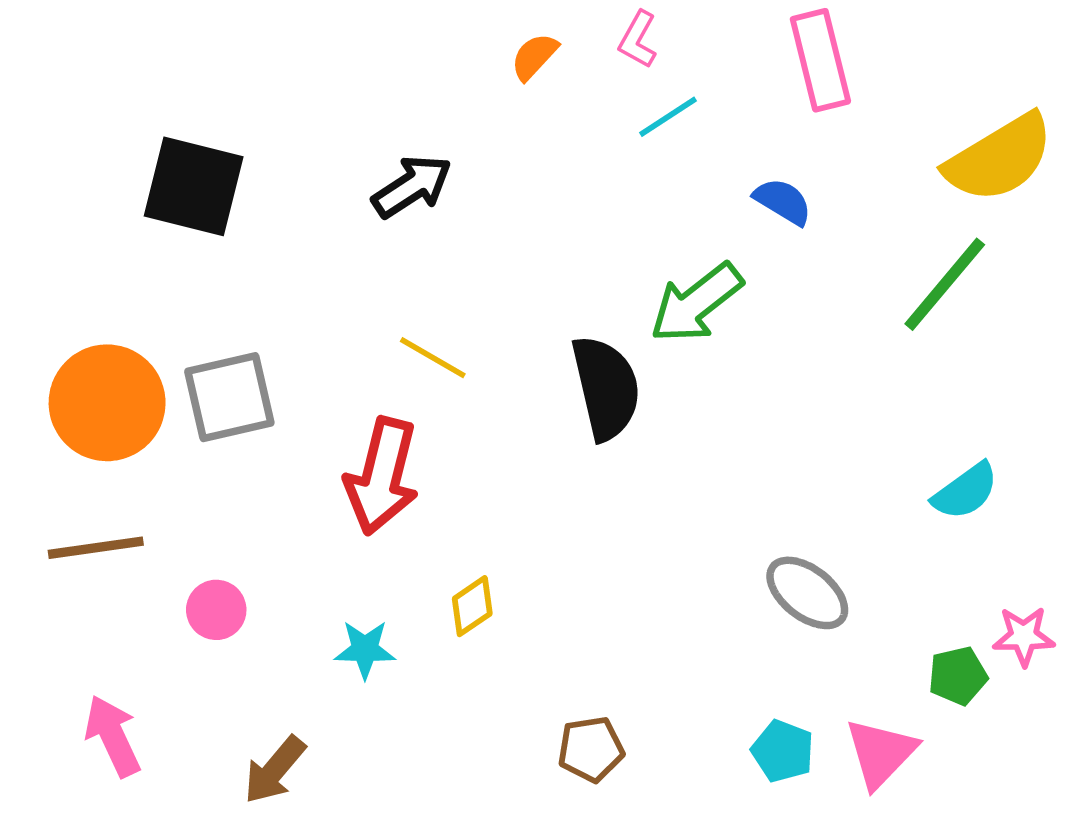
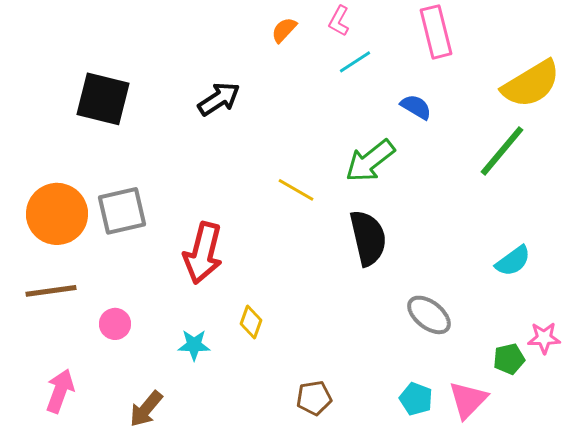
yellow line: (433, 358) -> (296, 190), moved
black semicircle: (606, 388) -> (368, 238), moved
yellow diamond: (472, 606) -> (251, 322), turned -36
pink arrow: (113, 736) -> (60, 391), turned 45

